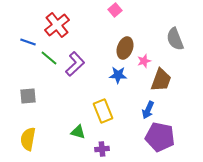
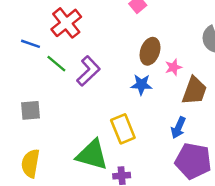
green triangle: (78, 132) -> (92, 155), size x1.8

